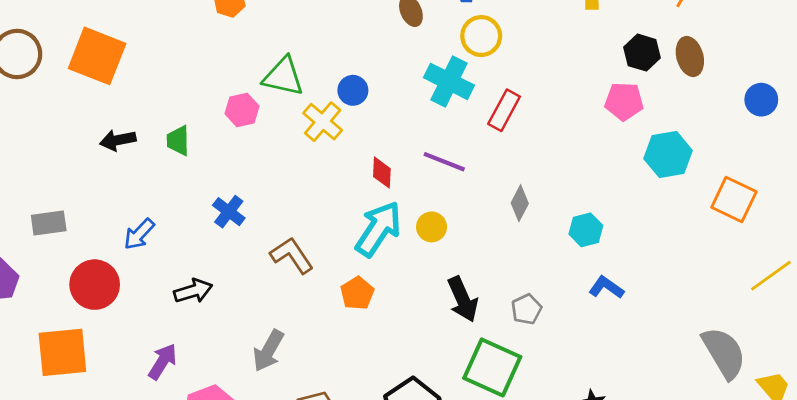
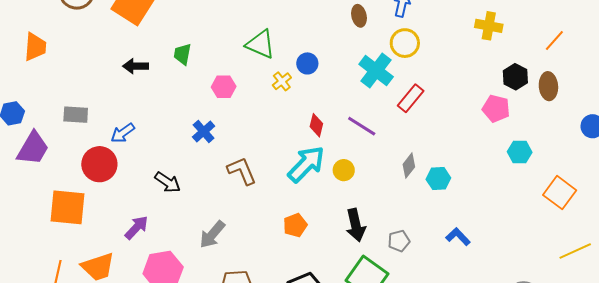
pink hexagon: (242, 110) -> (224, 87), moved
yellow cross: (323, 122) -> (282, 81), size x0.7
green trapezoid: (178, 141) -> (182, 54), moved
cyan hexagon: (668, 155) -> (520, 152), size x0.7
cyan hexagon: (586, 230) -> (438, 179), moved
blue arrow: (139, 234) -> (123, 133), moved
black arrow: (193, 291) -> (168, 182), turned 40
orange pentagon: (357, 293) -> (295, 225), moved

